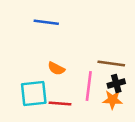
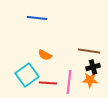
pink line: (89, 86) -> (69, 82), moved
cyan square: (34, 93) -> (27, 75), turned -30

